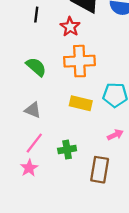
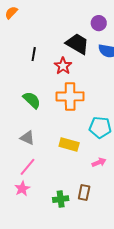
yellow rectangle: (81, 103) -> (69, 144), moved
green cross: (67, 150) -> (61, 199), moved
brown rectangle: (100, 170) -> (84, 193), size x0.7

